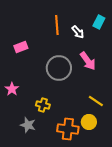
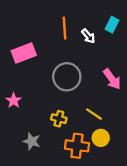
pink rectangle: (21, 47) -> (24, 53), size x1.5
pink arrow: (88, 61) -> (112, 79), moved
yellow line: (96, 101) -> (94, 114), moved
yellow cross: (43, 105) -> (59, 119), moved

